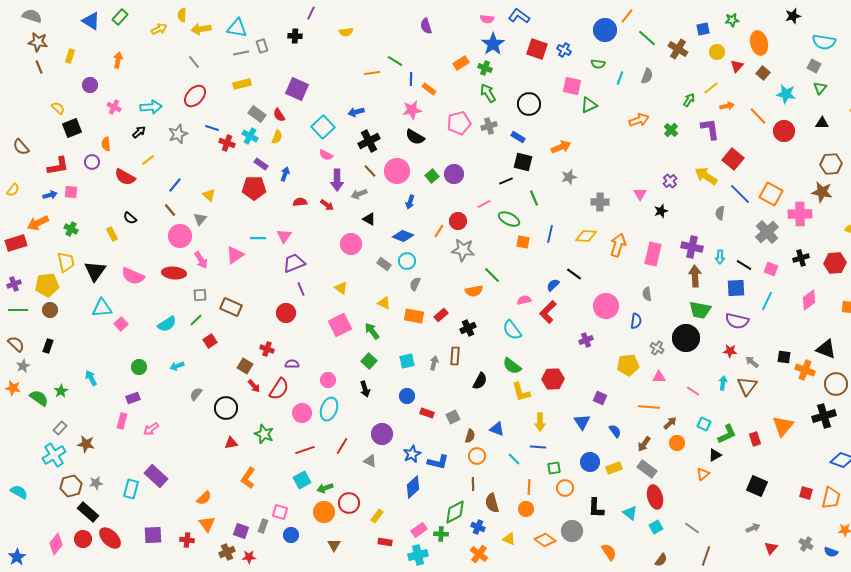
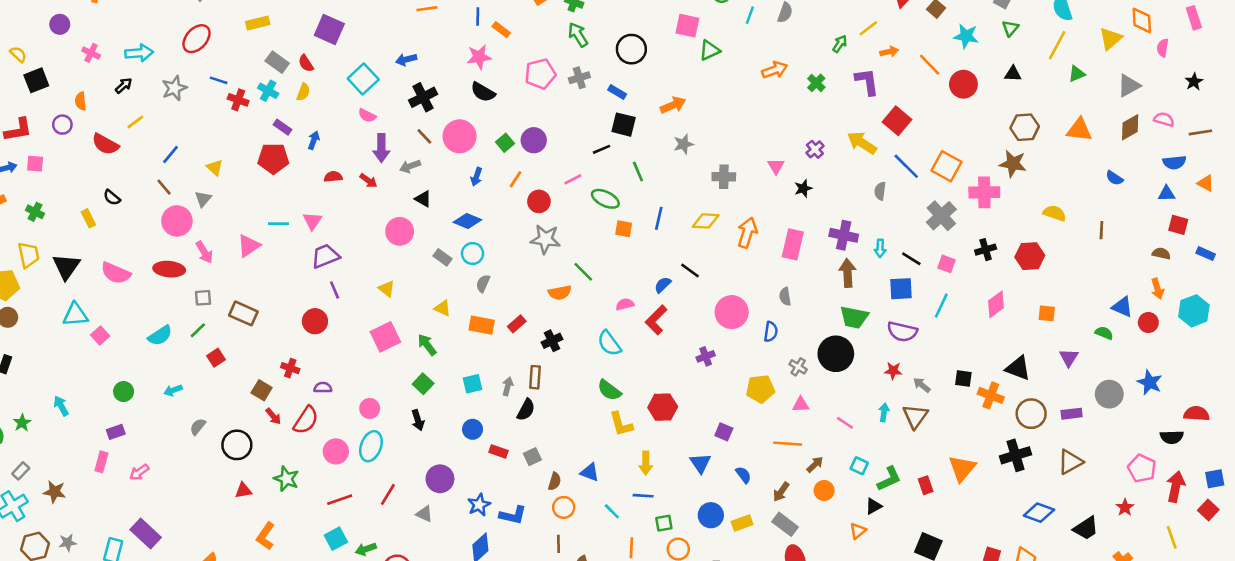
orange line: (439, 231) -> (516, 179), moved
black semicircle: (480, 381) -> (526, 410), moved

